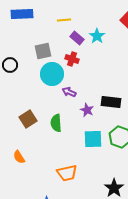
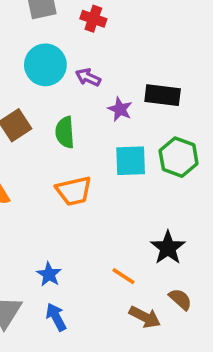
cyan circle: (52, 74) -> (45, 65), moved
orange trapezoid: (67, 173) -> (74, 191), moved

